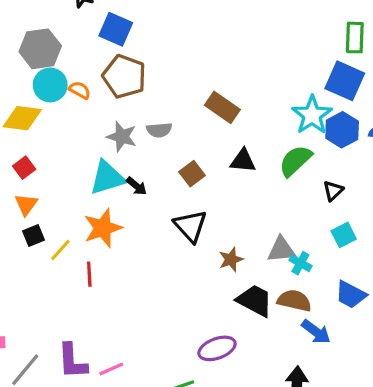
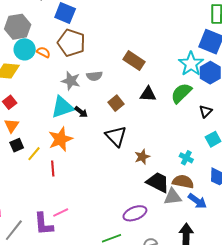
gray triangle: (281, 250) -> (173, 197), moved
pink line: (111, 369) -> (61, 212), moved

